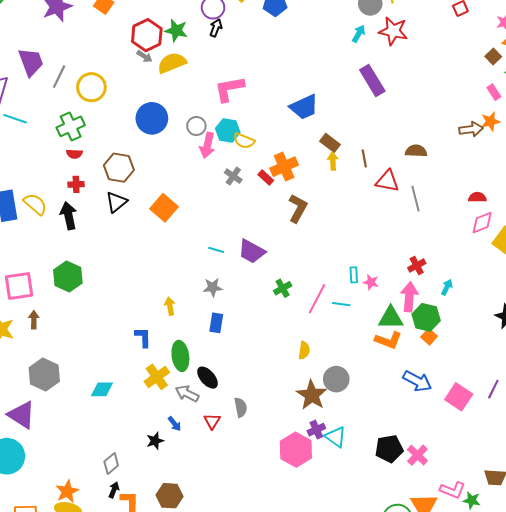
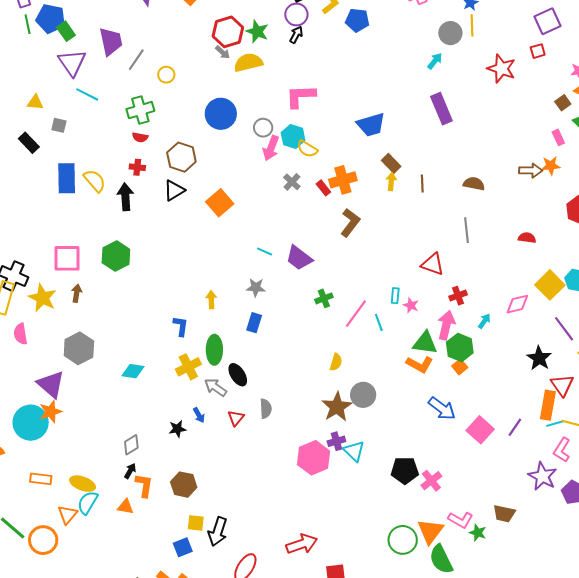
red star: (393, 31) -> (501, 69), moved
yellow circle: (91, 87) -> (166, 75), size x0.6
red triangle: (387, 181) -> (433, 264), moved
pink diamond: (482, 223) -> (517, 304), moved
cyan line: (341, 304) -> (379, 322), turned 54
orange star: (67, 491) -> (51, 412), moved

